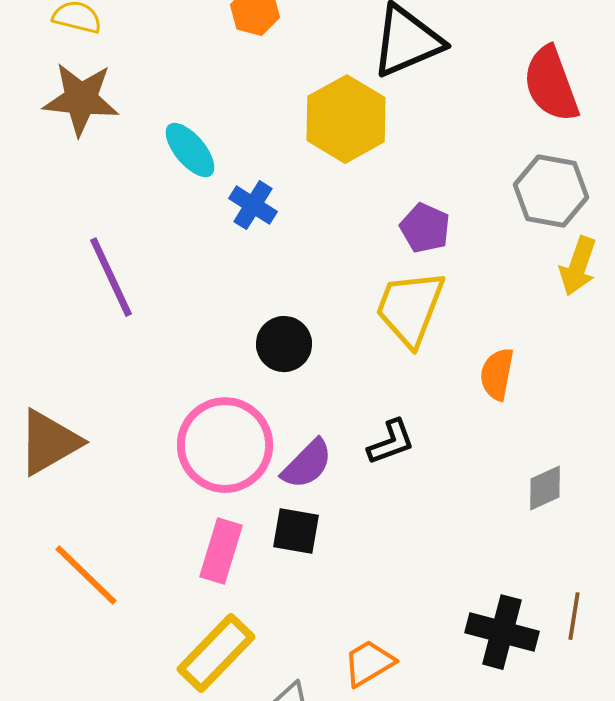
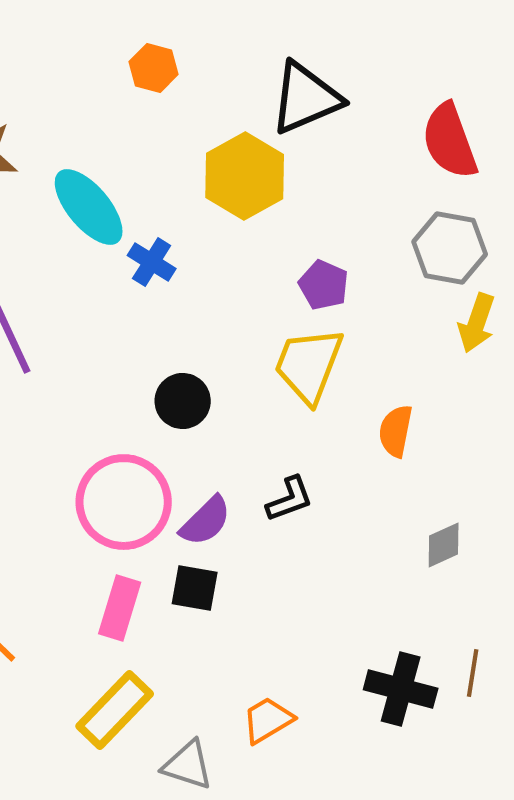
cyan ellipse: (190, 150) -> (89, 207), size x1.4

